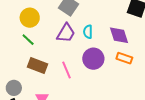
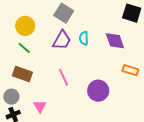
orange rectangle: (124, 58) -> (130, 70), moved
purple circle: (93, 59) -> (98, 91), moved
brown rectangle: (37, 66) -> (22, 74), moved

